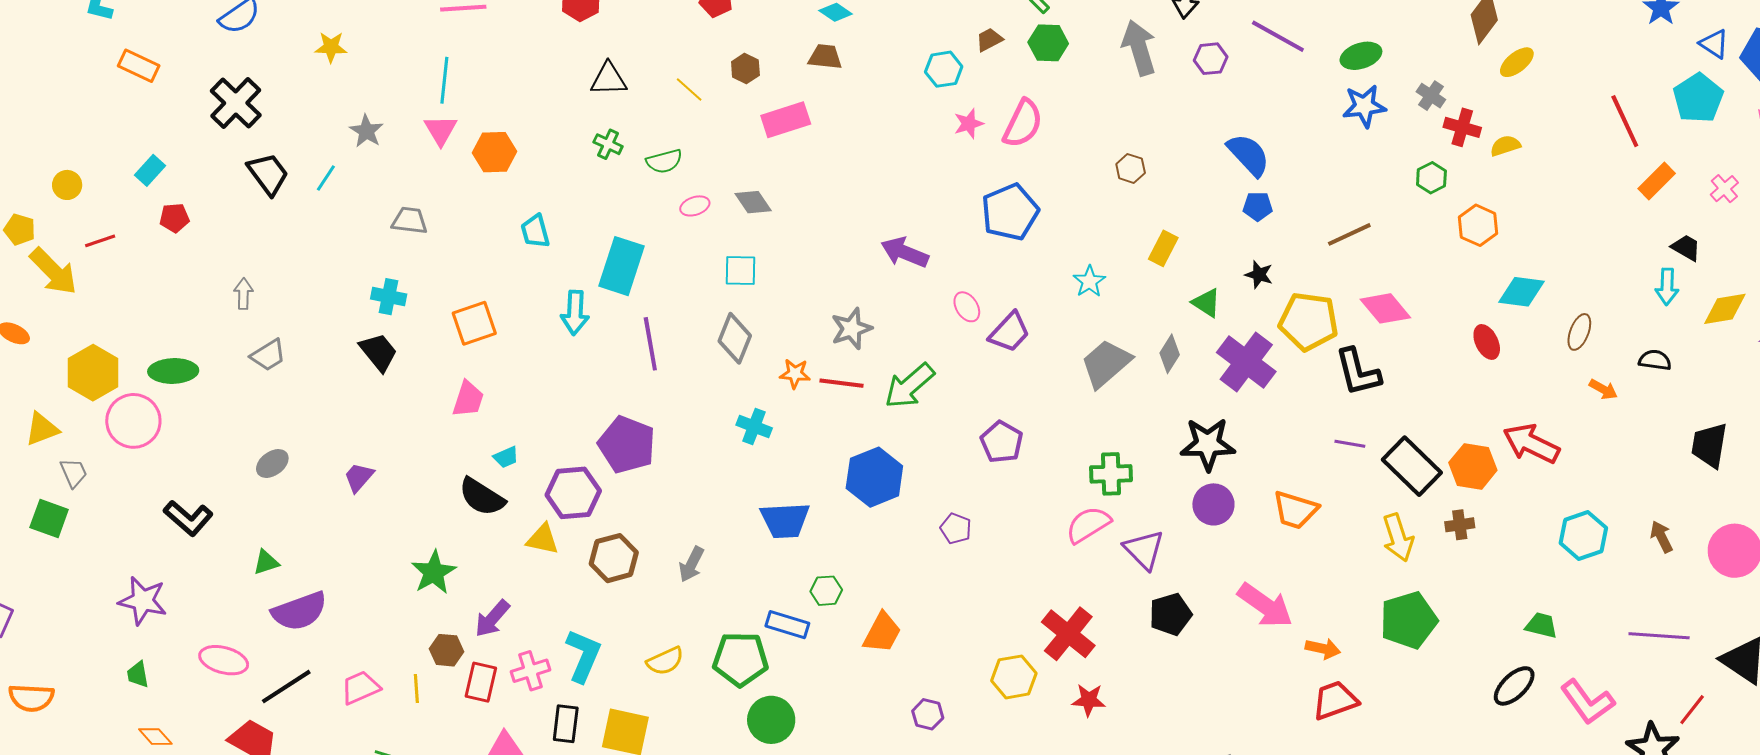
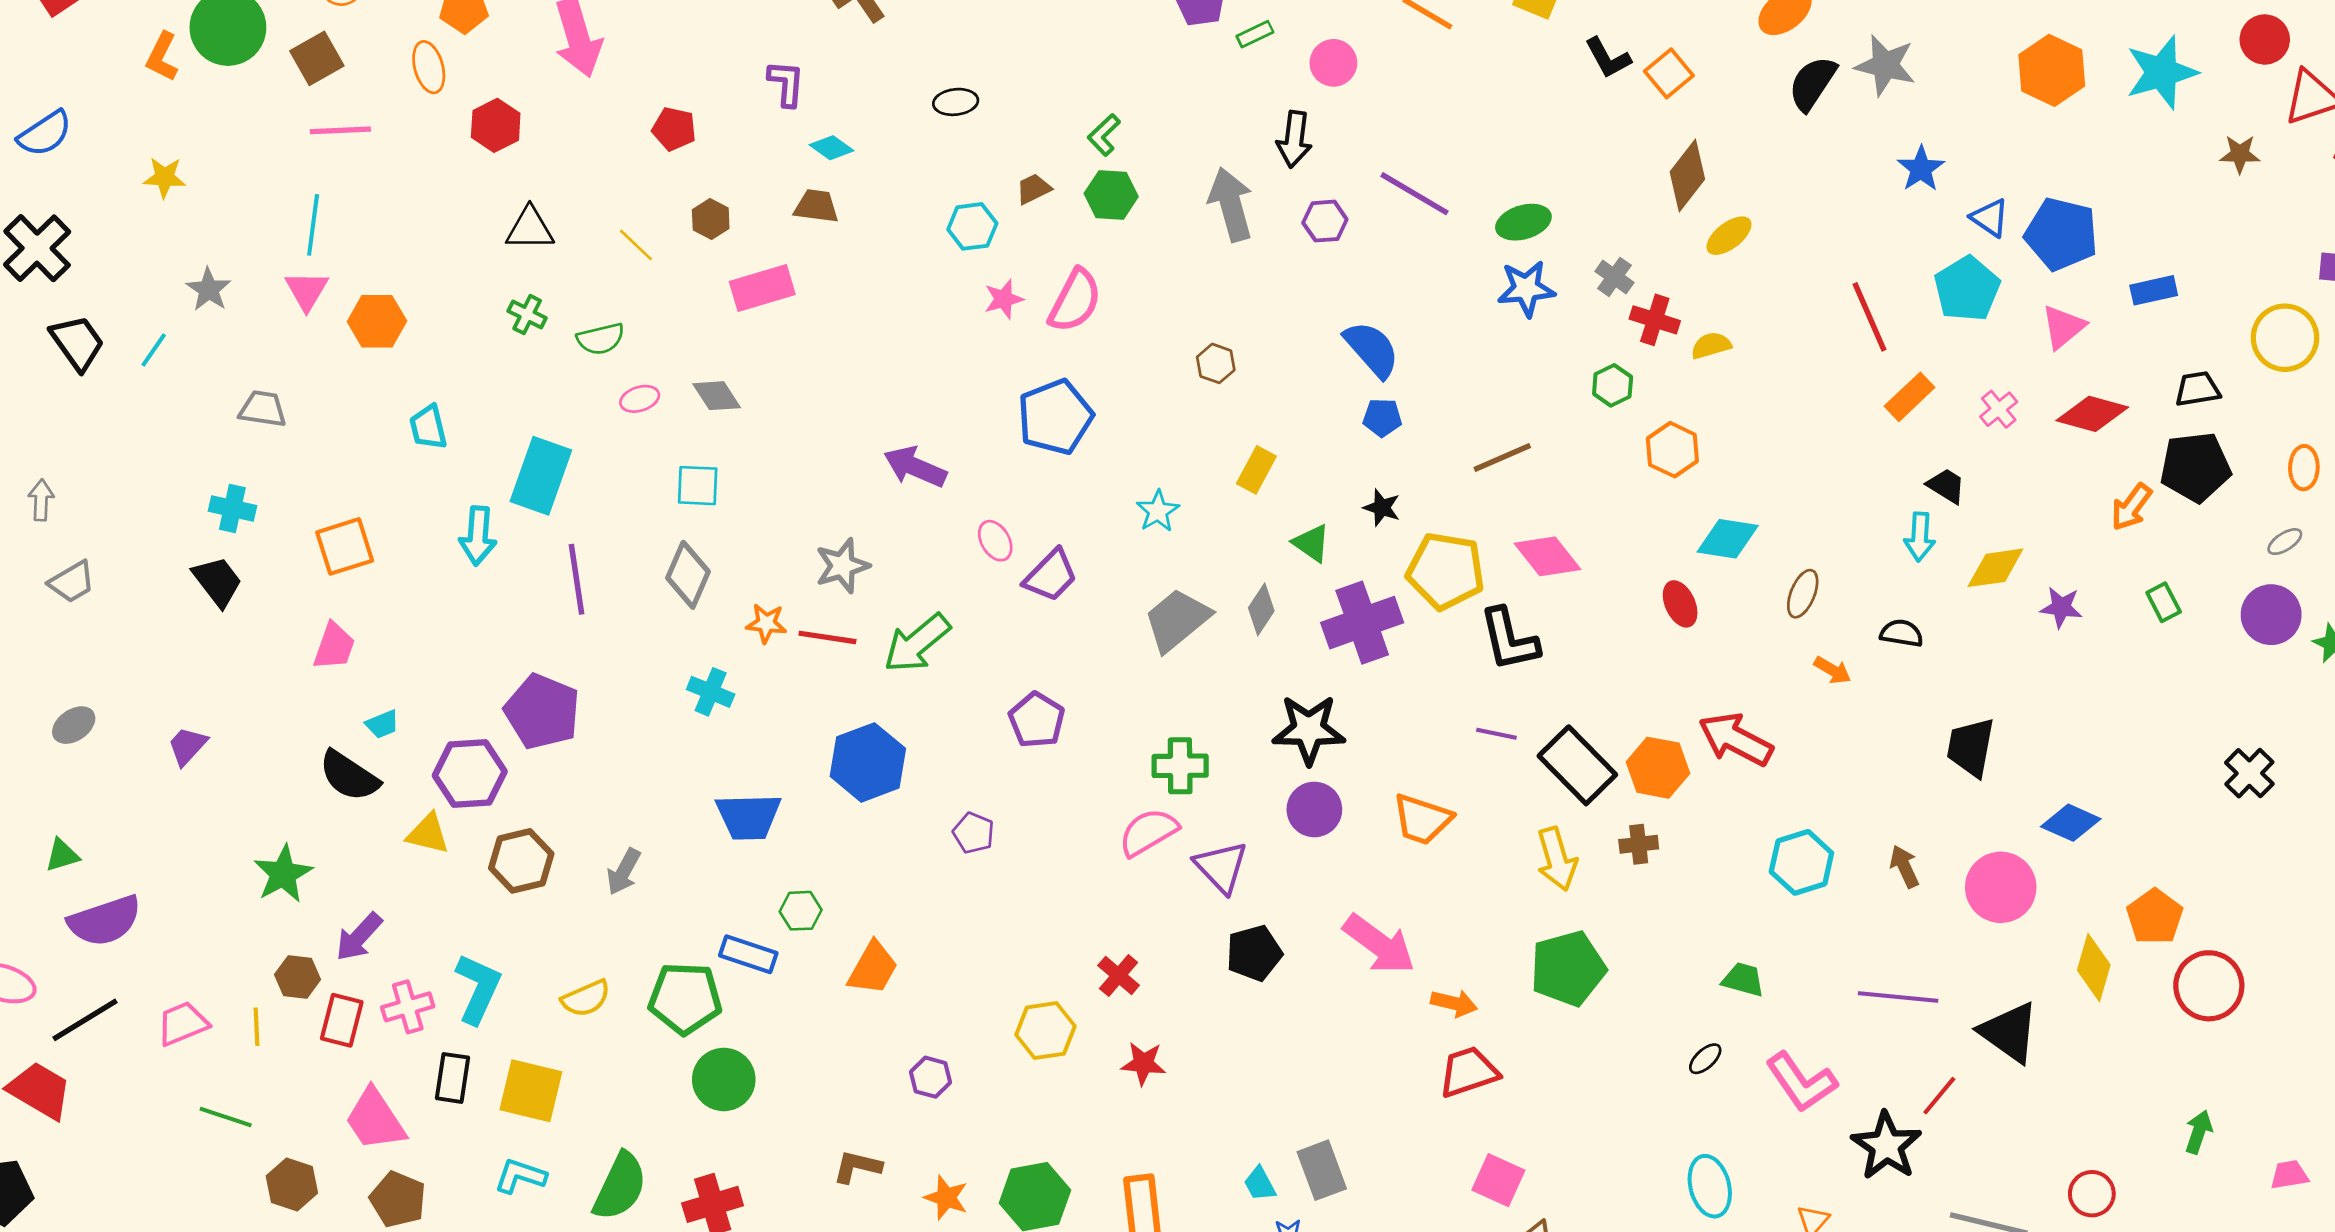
purple cross: (1246, 362) -> (1362, 623), turned 32
red cross: (1068, 634) -> (1119, 975), size x0.6
black ellipse: (1514, 686) -> (1705, 1059), size x0.6

